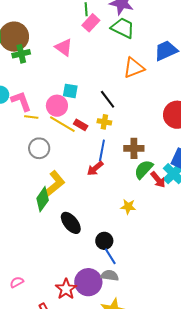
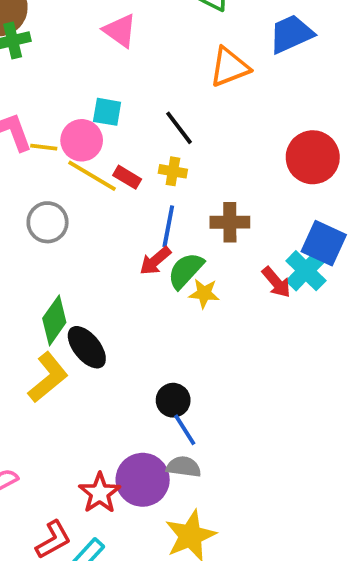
pink triangle: (64, 47) -> (120, 31), moved
yellow line: (31, 117) -> (44, 147), moved
green semicircle: (144, 169) -> (186, 271), moved
yellow L-shape: (55, 184) -> (48, 377), moved
yellow star: (128, 207) -> (204, 293), moved
black ellipse: (71, 223) -> (87, 347), moved

